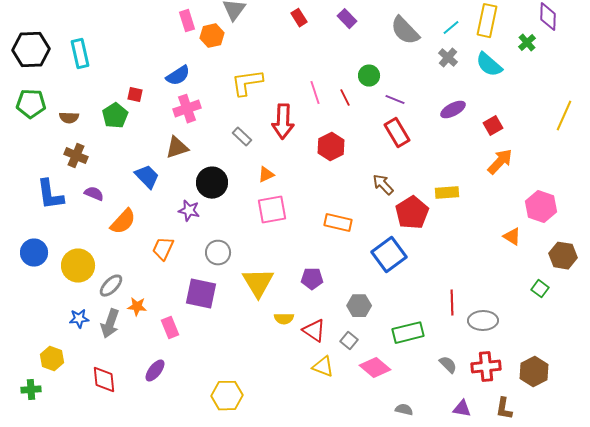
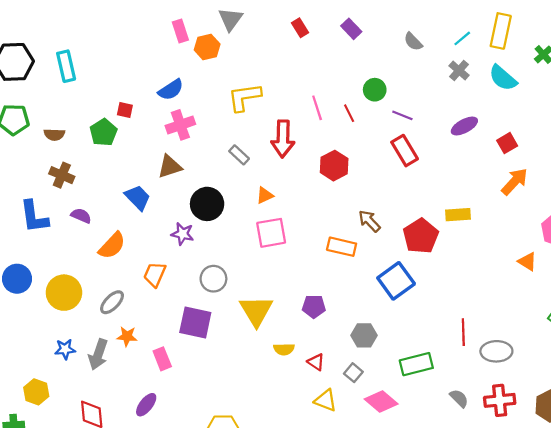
gray semicircle: (405, 31) -> (413, 42), size x0.6
brown arrow: (383, 185) -> (369, 221), moved
gray ellipse: (111, 286) -> (112, 302), moved
red triangle: (314, 331) -> (316, 362), size x0.7

